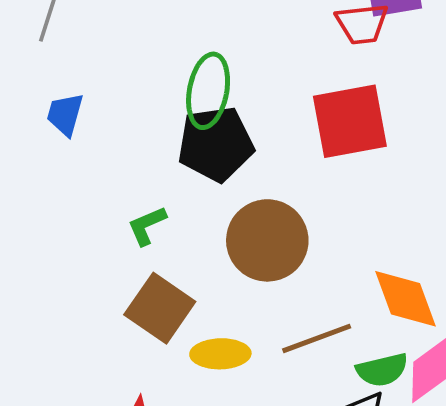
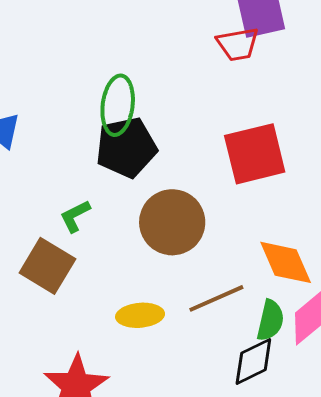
red square: (350, 121) -> (255, 154), moved
brown square: (160, 308) -> (47, 266), moved
green semicircle: (382, 370) -> (270, 320), turned -60

